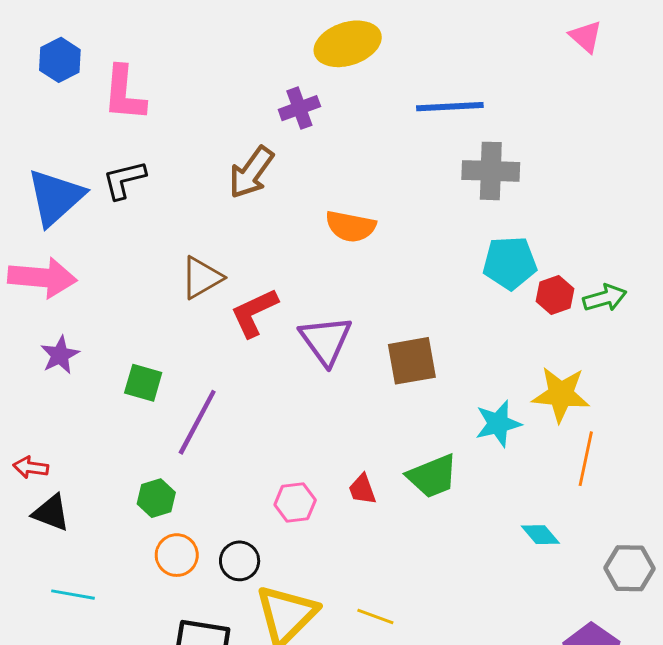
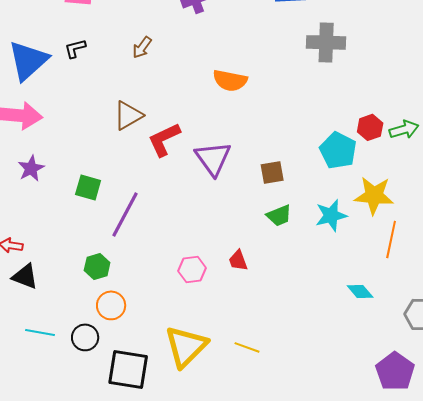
brown arrow: (251, 172) -> (142, 47), moved, size x0.6
black L-shape: (124, 180) -> (75, 48), size x0.7
cyan pentagon: (510, 263) -> (338, 150), moved, turned 30
brown square: (412, 361) -> (272, 172), size x0.7
green trapezoid: (432, 476) -> (279, 215), moved, size x0.7
black circle: (240, 561) -> (85, 337), moved

